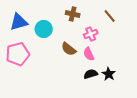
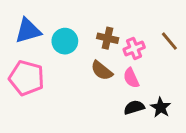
brown cross: (73, 14) -> (108, 38), moved
brown line: (110, 16) -> (169, 41), moved
pink pentagon: (18, 54) -> (27, 78), turned 30

